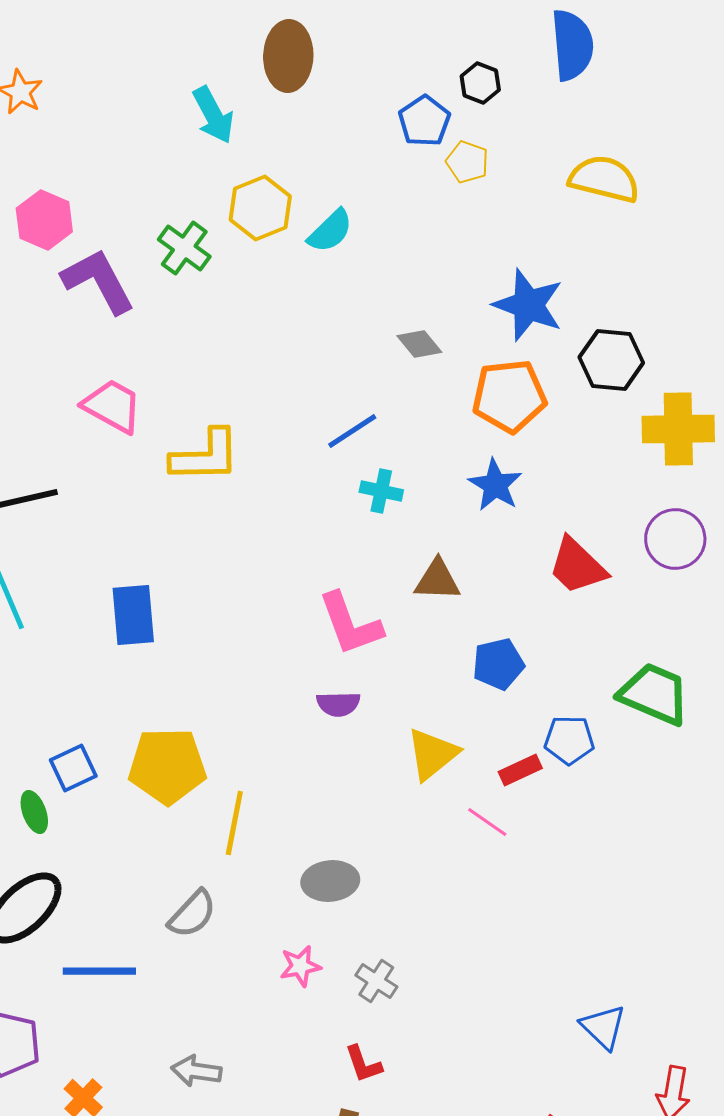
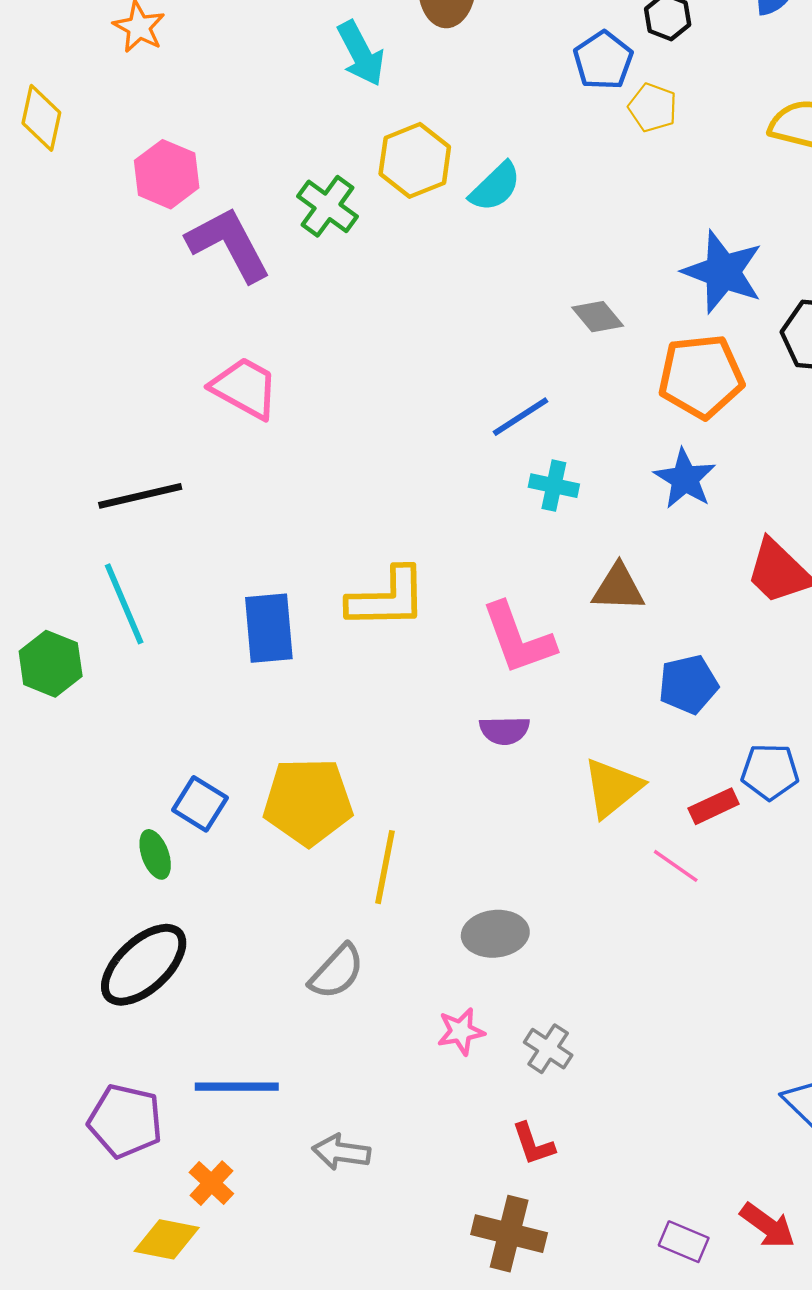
yellow L-shape: (205, 456) -> (387, 598), moved
blue square: (73, 768) -> (200, 804), turned -33
blue line: (99, 971) -> (237, 1087), moved

